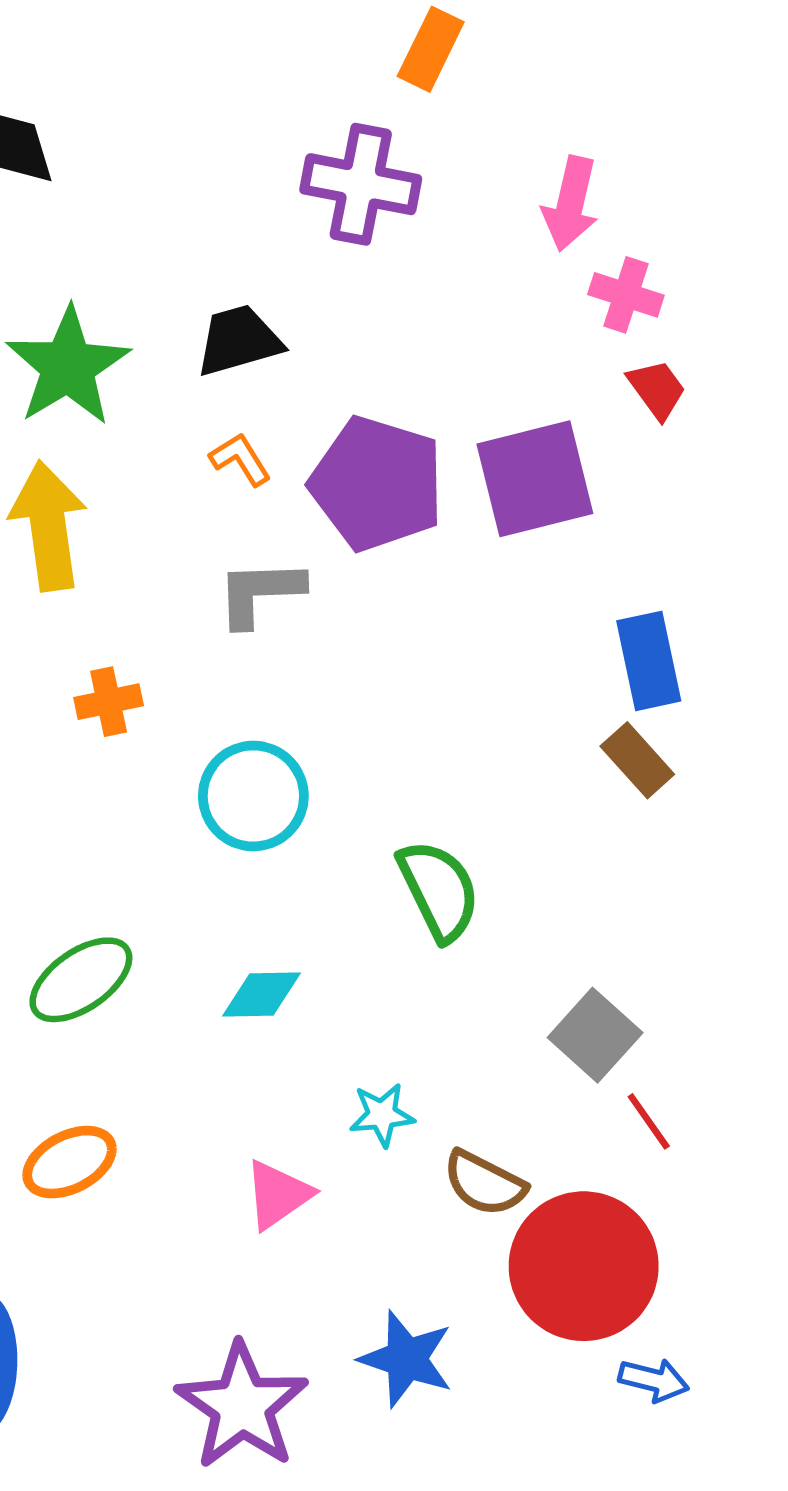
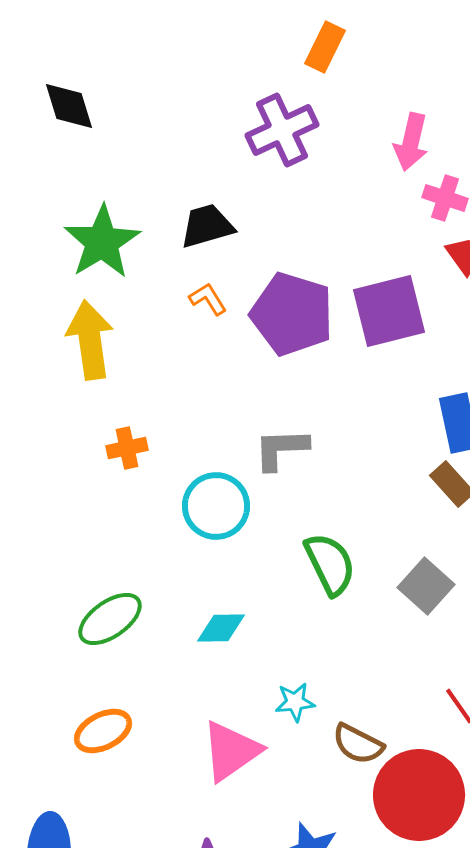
purple cross: (361, 184) -> (282, 130), turned -36
gray L-shape: (260, 593) -> (281, 449), moved
gray square: (595, 1035) -> (426, 586), moved
pink triangle: (278, 1195) -> (231, 751), size x1.4

